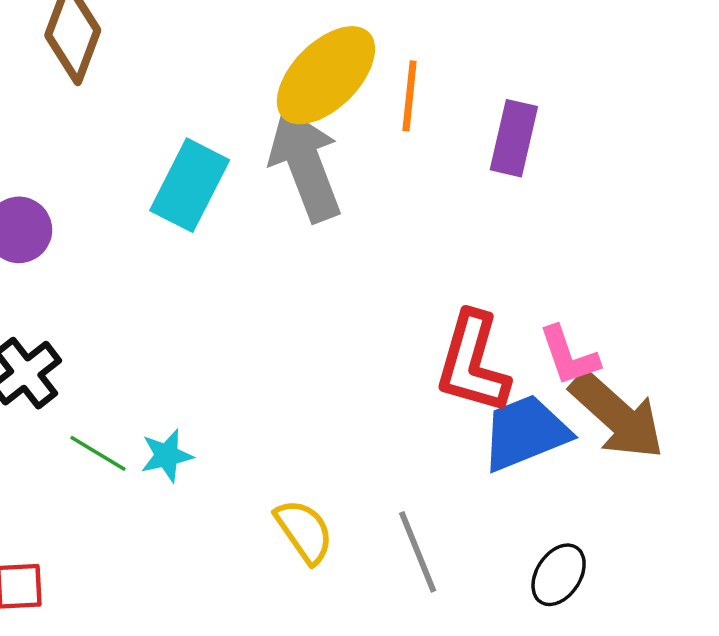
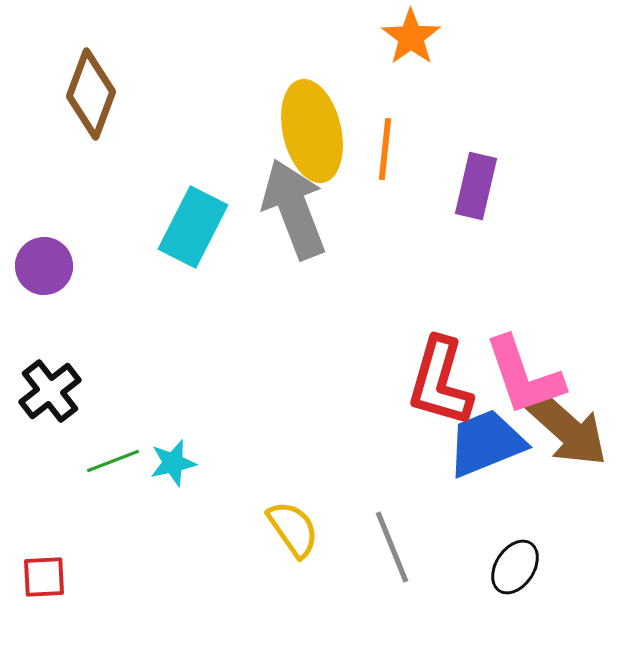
yellow ellipse: (326, 75) -> (312, 131), turned -58
pink L-shape: (569, 356) -> (524, 376), size x1.5
green line: (98, 453) -> (113, 461), turned -52

